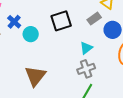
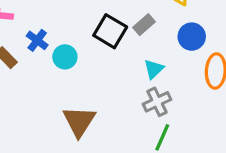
gray rectangle: (94, 19) -> (144, 25), moved
black square: (61, 21) -> (110, 31), turned -35

